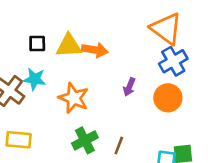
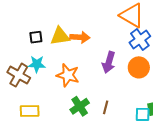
purple arrow: (129, 87) -> (109, 62), size x1.5

